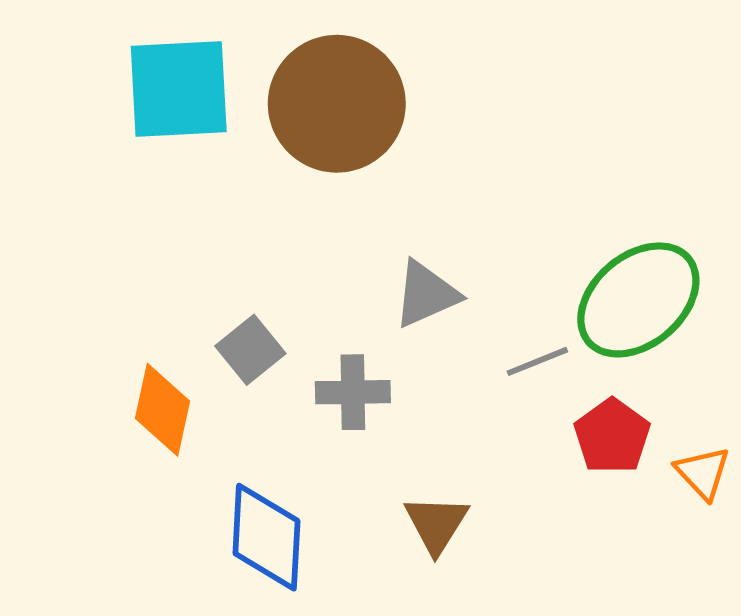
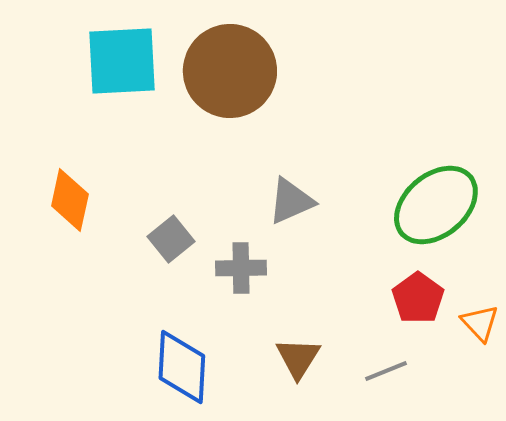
gray line: (537, 361) -> (386, 371), moved
orange diamond: (163, 410) -> (70, 200), moved

